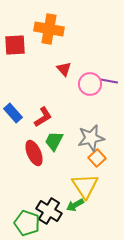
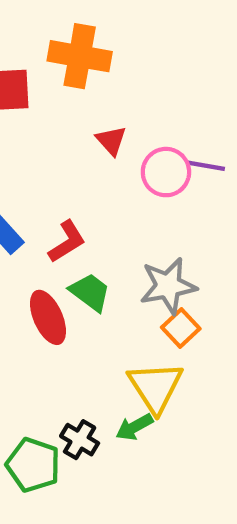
green trapezoid: (54, 141) -> (90, 292), turned 100
black cross: (49, 211) -> (80, 440), size x0.7

